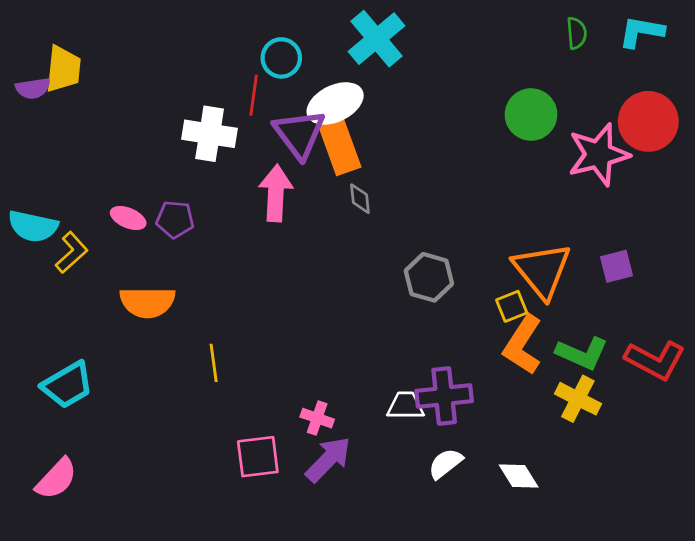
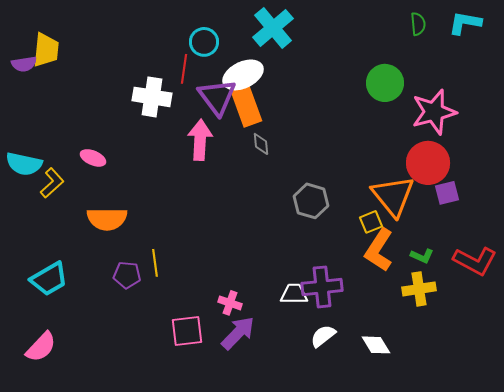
red circle: (648, 121) -> (428, 163), moved
purple pentagon: (175, 219) -> (127, 275), moved
green L-shape: (582, 353) -> (422, 256), size x0.6
yellow cross: (578, 399) -> (419, 289), turned -36

